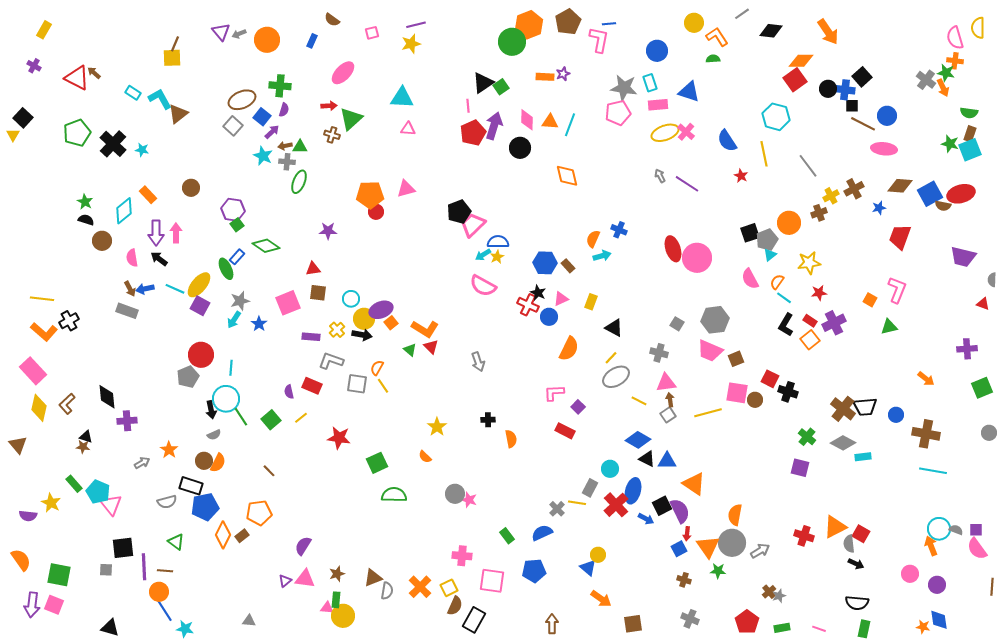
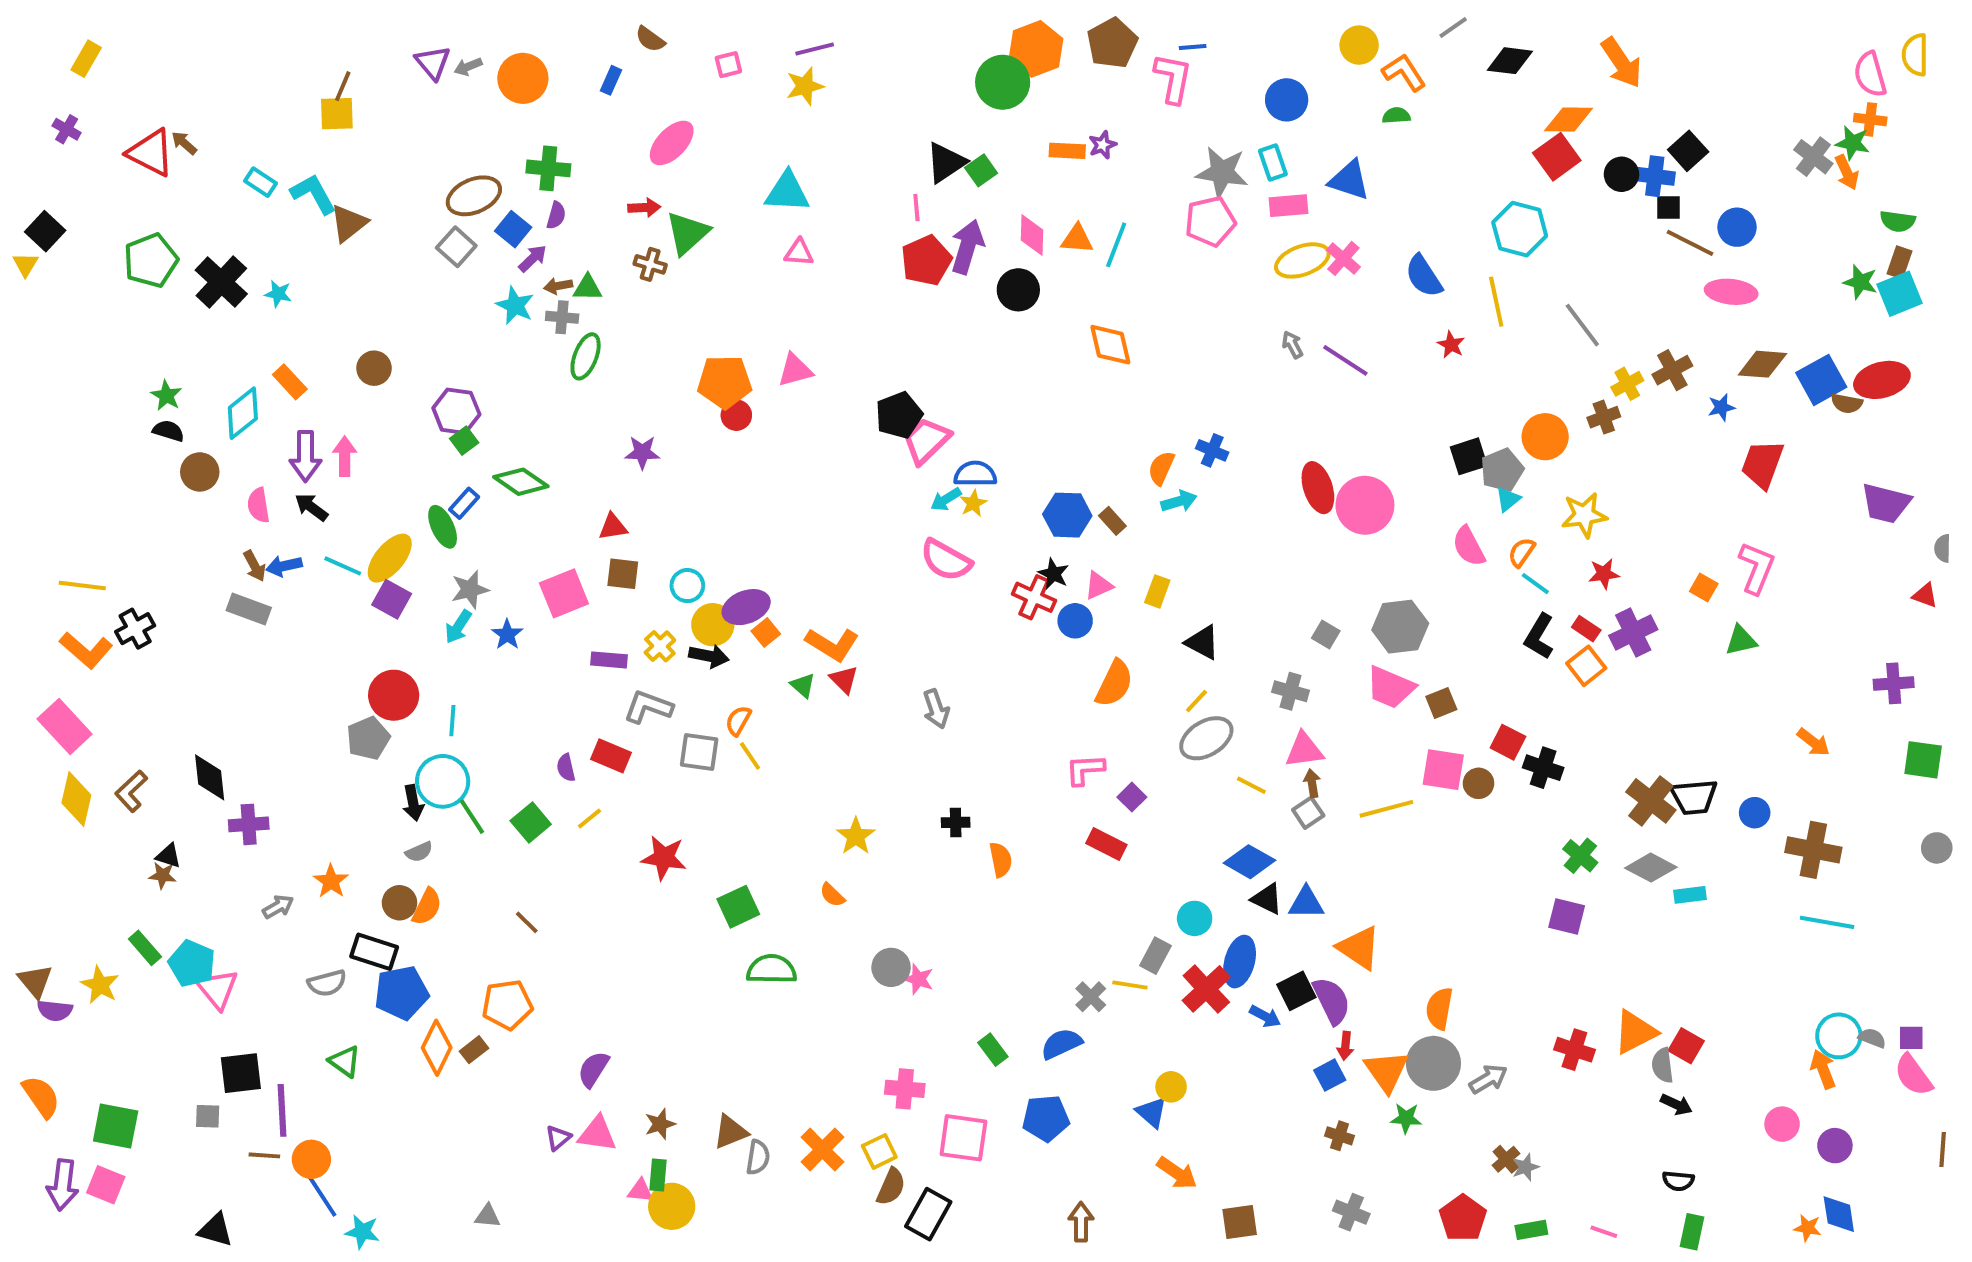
green square: (982, 388) -> (1923, 760), turned 30
brown triangle: (18, 445) -> (35, 981), moved
brown line: (165, 571) -> (264, 1155), moved
black semicircle: (857, 603) -> (1678, 1181), size x0.7

